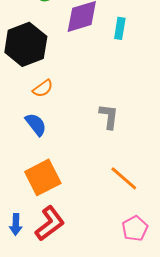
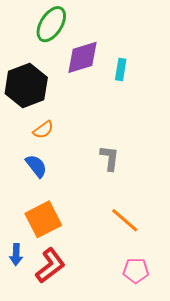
blue arrow: (16, 224) -> (16, 255), moved
pink pentagon: (135, 228) -> (136, 271), turned 30

